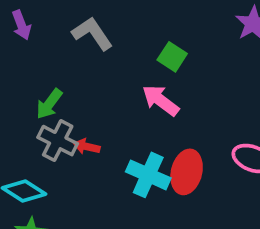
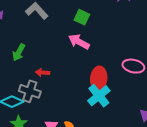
gray cross: (58, 141) -> (30, 91), moved
cyan cross: (148, 175) -> (99, 96), moved, turned 35

